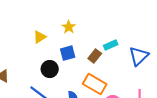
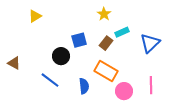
yellow star: (69, 27) -> (104, 14), moved
yellow triangle: (40, 37) -> (35, 16), moved

